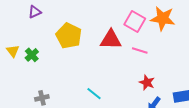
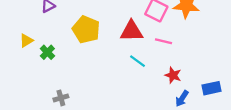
yellow triangle: (13, 51) -> (26, 41), moved, turned 40
cyan line: (94, 94) -> (138, 61), moved

